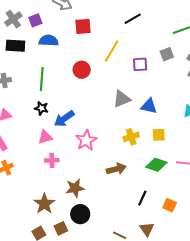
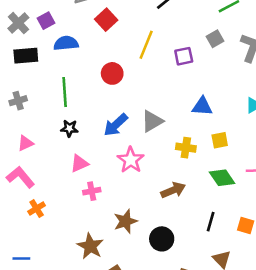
red square: (83, 26) -> (106, 20), turned -30
gray triangle: (122, 99) -> (152, 121), moved
blue arrow: (64, 119) -> (116, 125), moved
yellow cross: (131, 137) -> (186, 148), turned 35
green diamond: (156, 165) -> (222, 178), turned 45
black circle: (80, 214) -> (162, 239), moved

